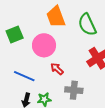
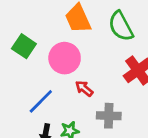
green square: (15, 34) -> (24, 46), turned -30
blue line: (24, 76) -> (41, 101), turned -65

